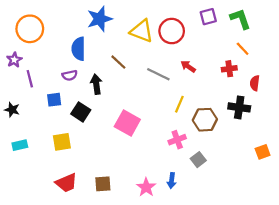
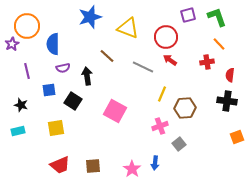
red circle: (172, 31) -> (166, 37), moved
blue semicircle: (79, 49) -> (53, 44), moved
purple star: (14, 60) -> (12, 44), moved
black cross: (239, 107) -> (227, 101), moved
black star: (12, 110) -> (21, 105), moved

